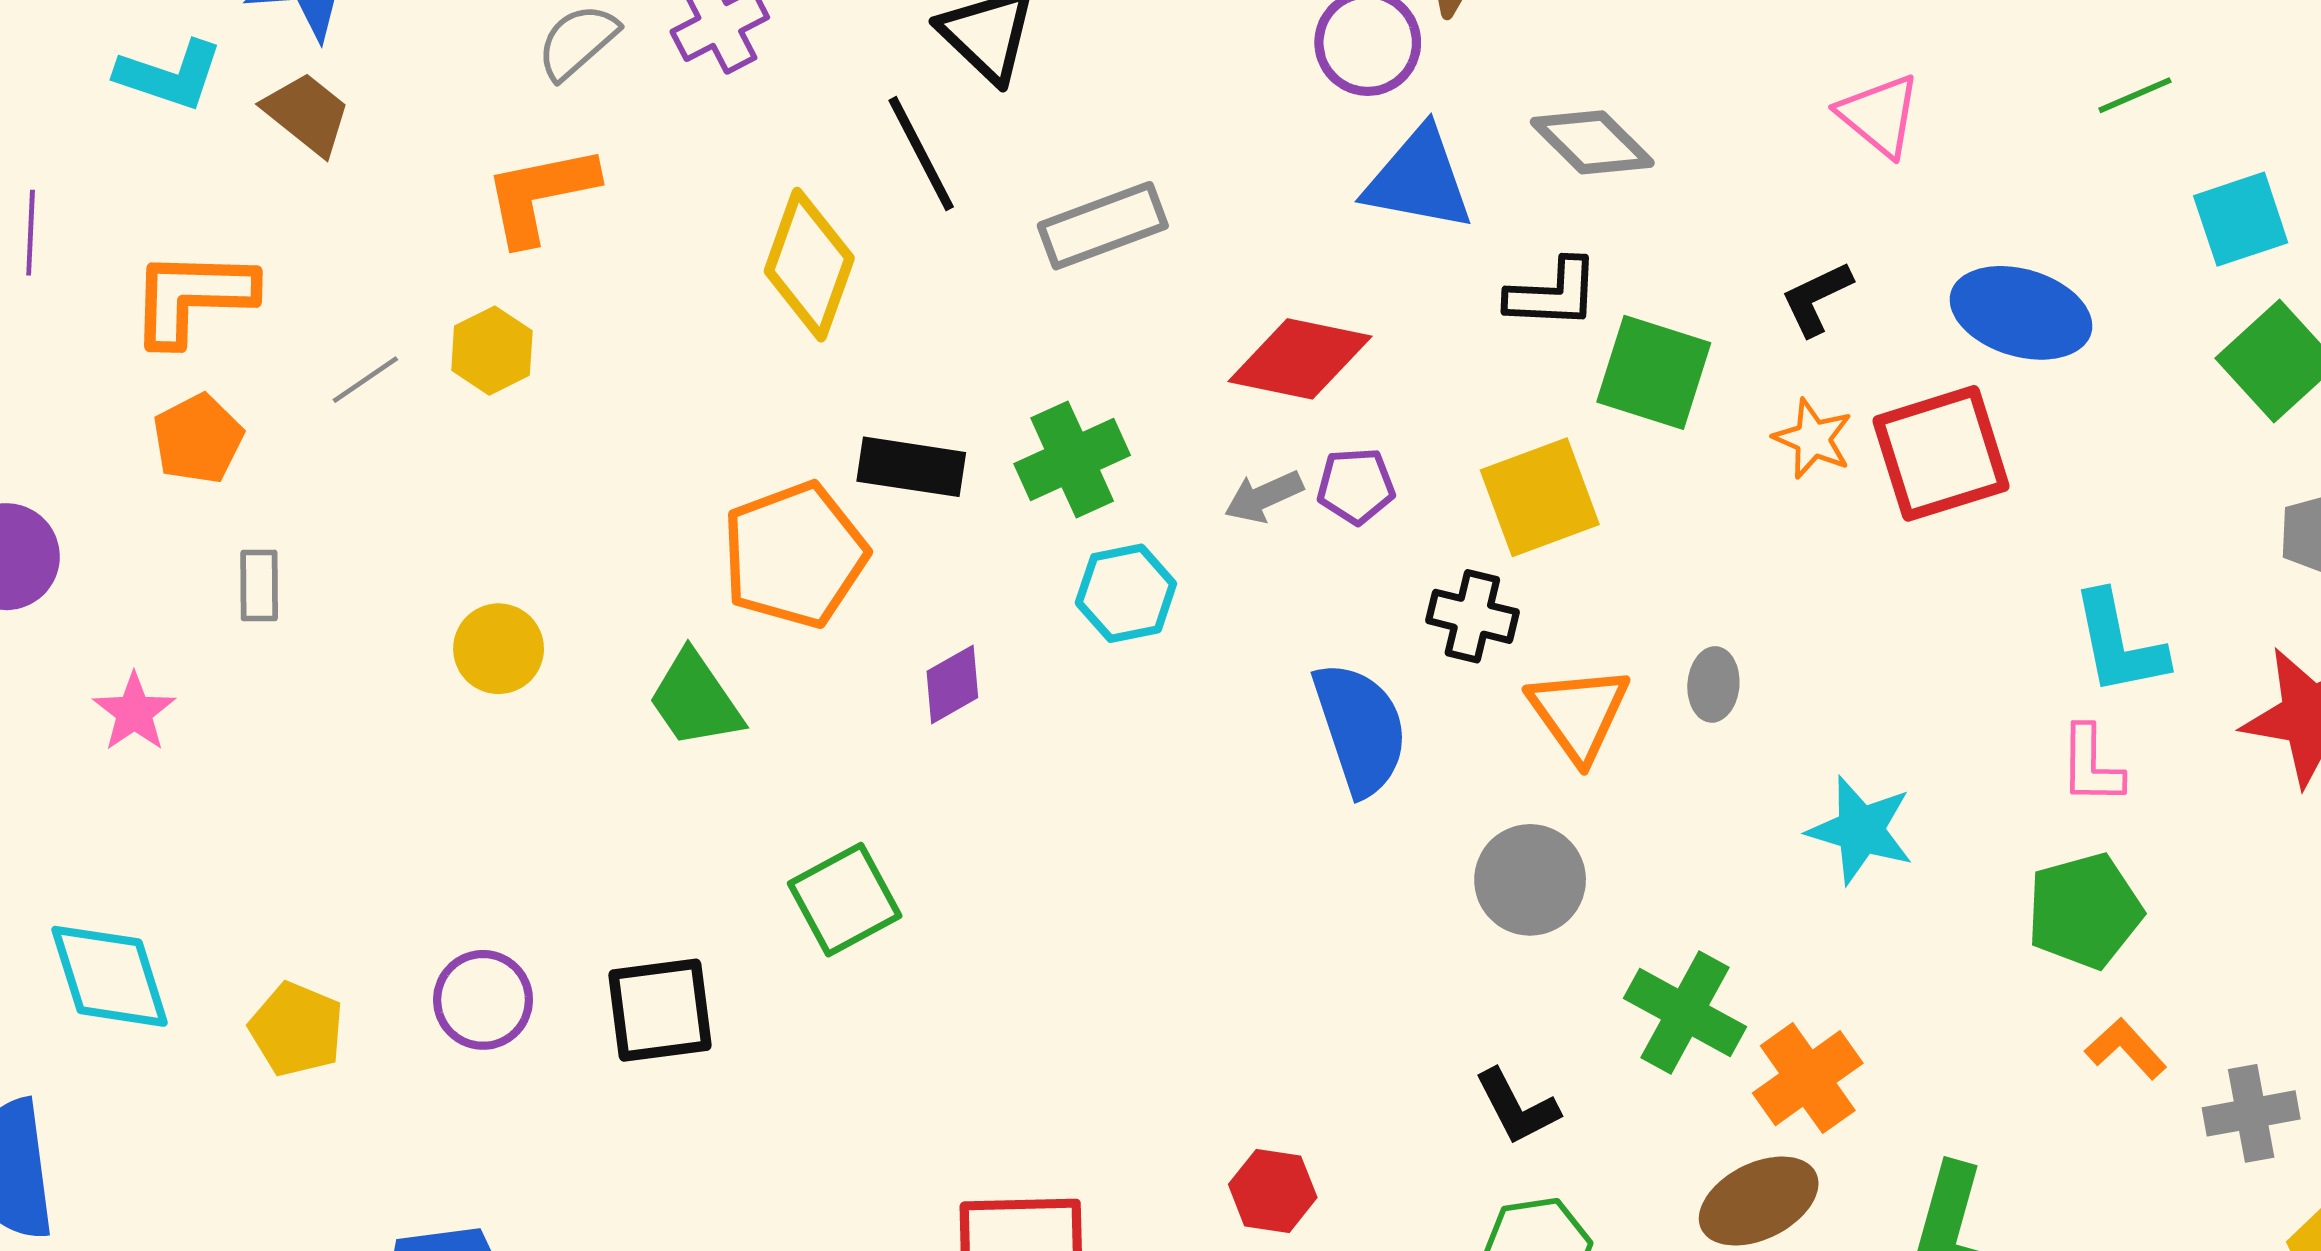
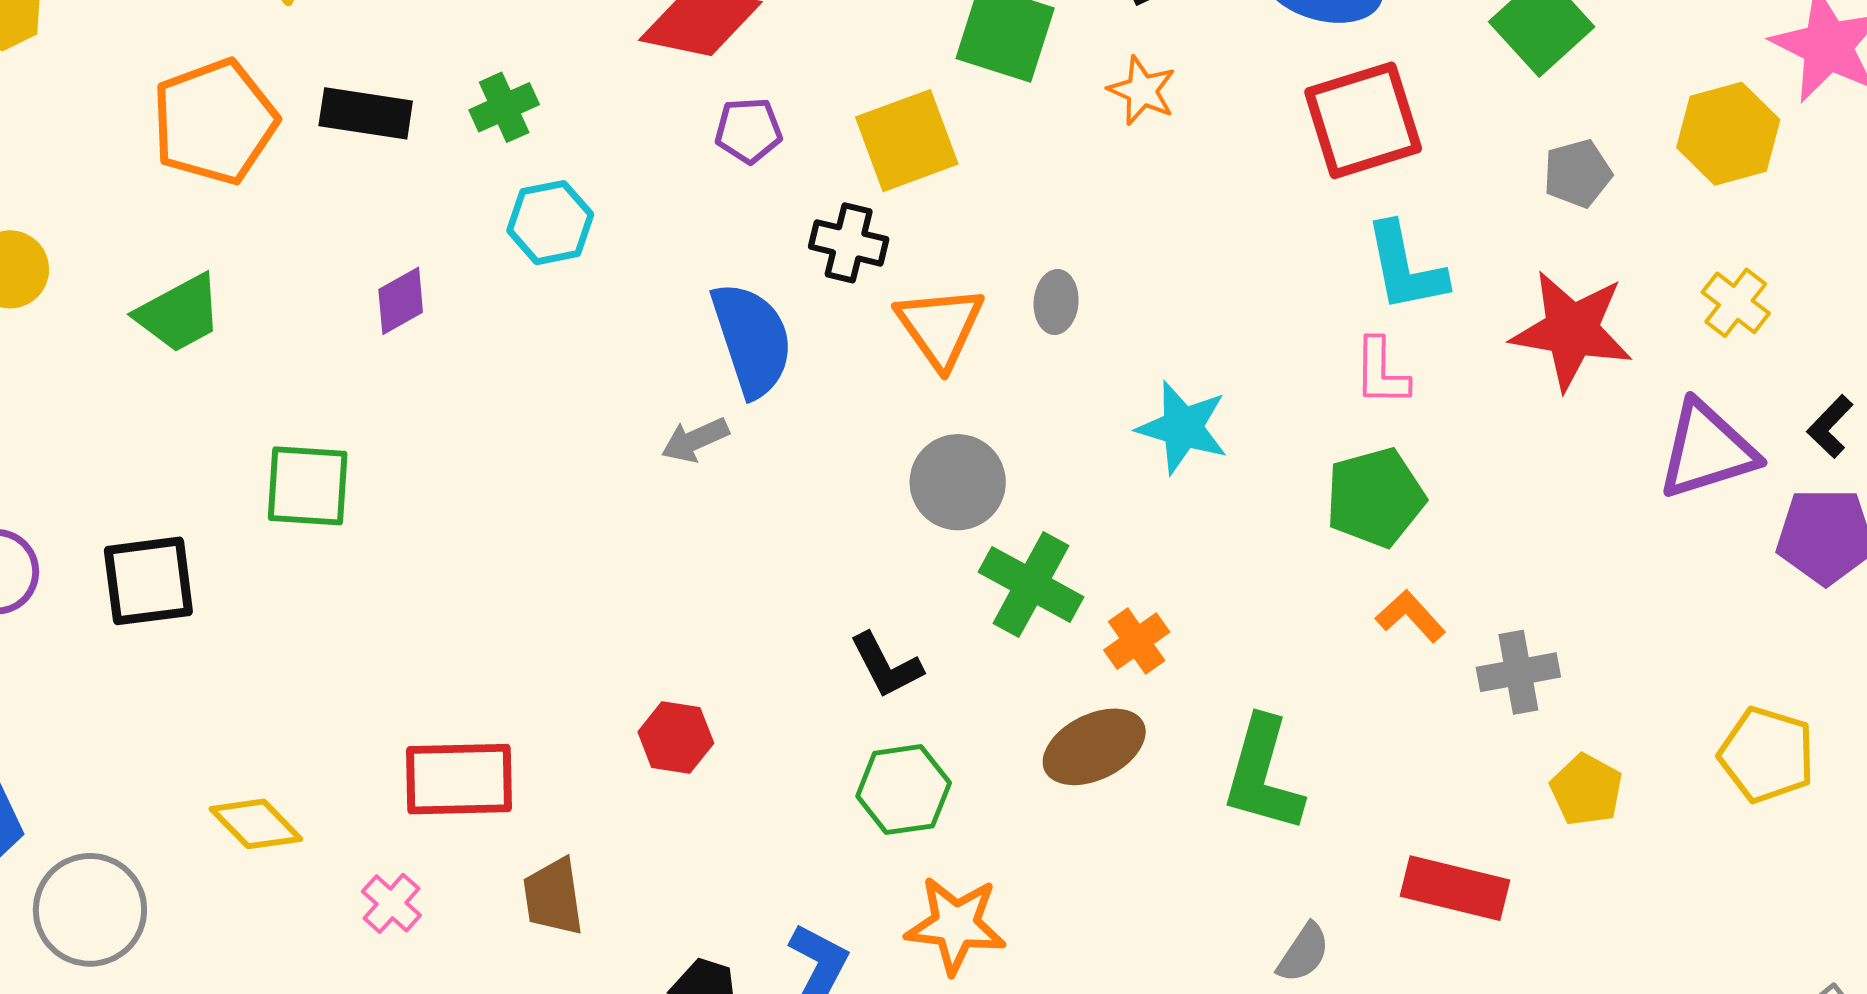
red square: (1941, 453) -> (1363, 120), moved
green cross: (1072, 459) -> (504, 107), size x0.7
gray arrow: (1264, 497) -> (695, 440), moved
orange pentagon: (795, 555) -> (215, 122), moved
green trapezoid: (695, 700) -> (179, 313), turned -84
gray circle: (1530, 880) -> (958, 482), moved
green square: (845, 900) -> (308, 486), turned 32
orange cross: (1808, 1078) -> (1137, 641), size x0.7

